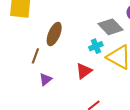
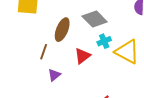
gray diamond: (110, 27) -> (95, 19), moved
red triangle: (84, 71) -> (82, 56), moved

